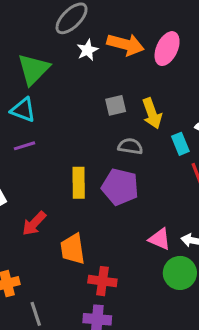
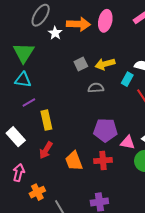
yellow arrow: (152, 113) -> (105, 64), turned 108
cyan rectangle: (180, 144) -> (127, 79), turned 64
yellow rectangle: (79, 183) -> (46, 120), moved
purple pentagon: (120, 187) -> (105, 130), moved
red cross: (102, 281) -> (103, 160), moved

